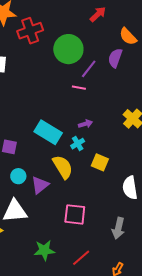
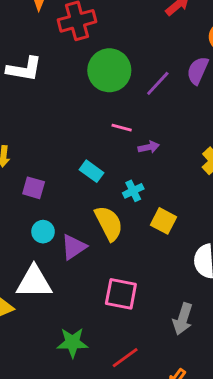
green circle: (68, 49) -> (109, 70), moved
pink line: (79, 88) -> (122, 128), moved
purple arrow: (85, 124) -> (149, 147), moved
cyan rectangle: (48, 132) -> (91, 171), size x0.6

